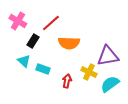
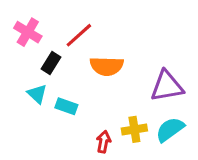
yellow cross: (89, 72) -> (134, 129), moved, turned -35
red arrow: (67, 81) -> (104, 142), moved

